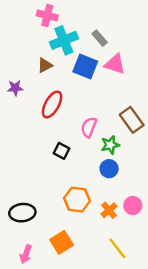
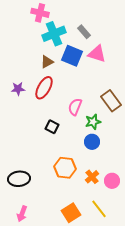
brown triangle: (45, 65) -> (47, 62), moved
purple star: (15, 88) -> (18, 89), moved
pink circle: (133, 205) -> (112, 181), moved
orange square: (62, 242) -> (71, 213), moved

